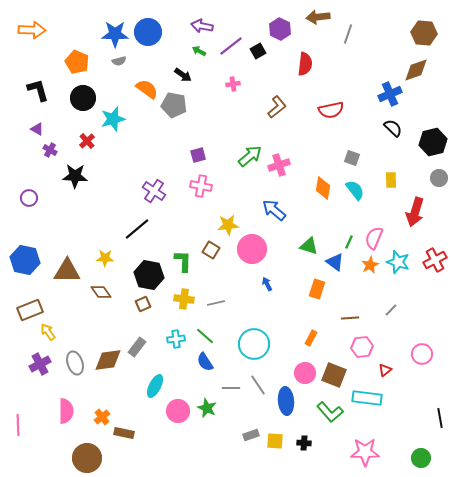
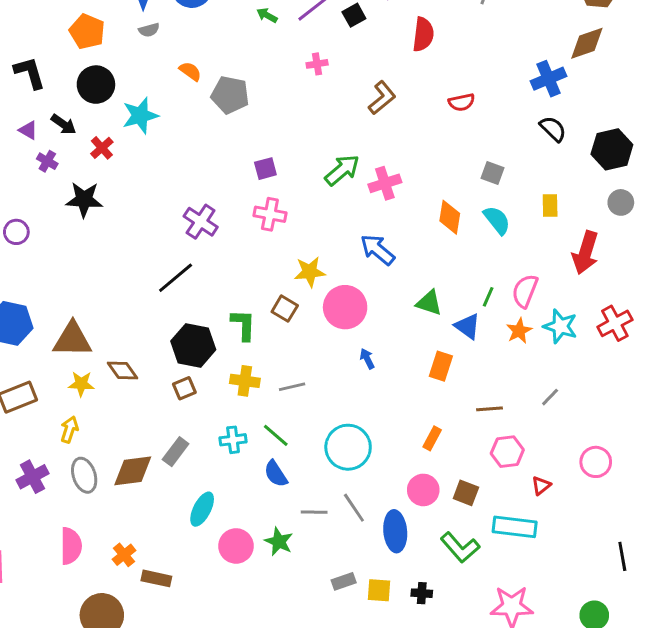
black arrow: (183, 75) -> (64, 124), moved
orange semicircle: (147, 89) -> (190, 71), size x0.7
red semicircle: (331, 110) -> (462, 102), size x0.7
yellow star: (105, 258) -> (81, 384), moved
yellow arrow: (48, 332) -> (69, 430), moved, turned 54
brown square: (334, 375) -> (466, 493), size x0.7

